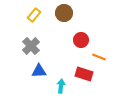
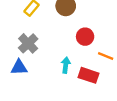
blue triangle: (39, 71) -> (19, 67), moved
cyan arrow: (61, 86) -> (66, 65), moved

